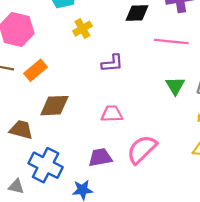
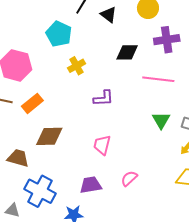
pink trapezoid: (112, 114) -> (102, 145), turned -75
pink semicircle: (142, 149) -> (129, 178), size x0.6

